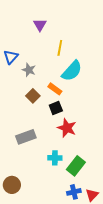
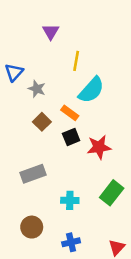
red star: (67, 128) -> (99, 147), moved, turned -30
green rectangle: (76, 166) -> (112, 193), moved
brown circle: (12, 185) -> (32, 227), moved
blue cross: (74, 192) -> (71, 242), moved

